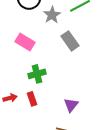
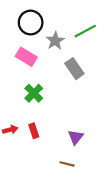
pink rectangle: (25, 42) -> (26, 57), moved
green cross: (37, 74) -> (34, 93), moved, turned -30

